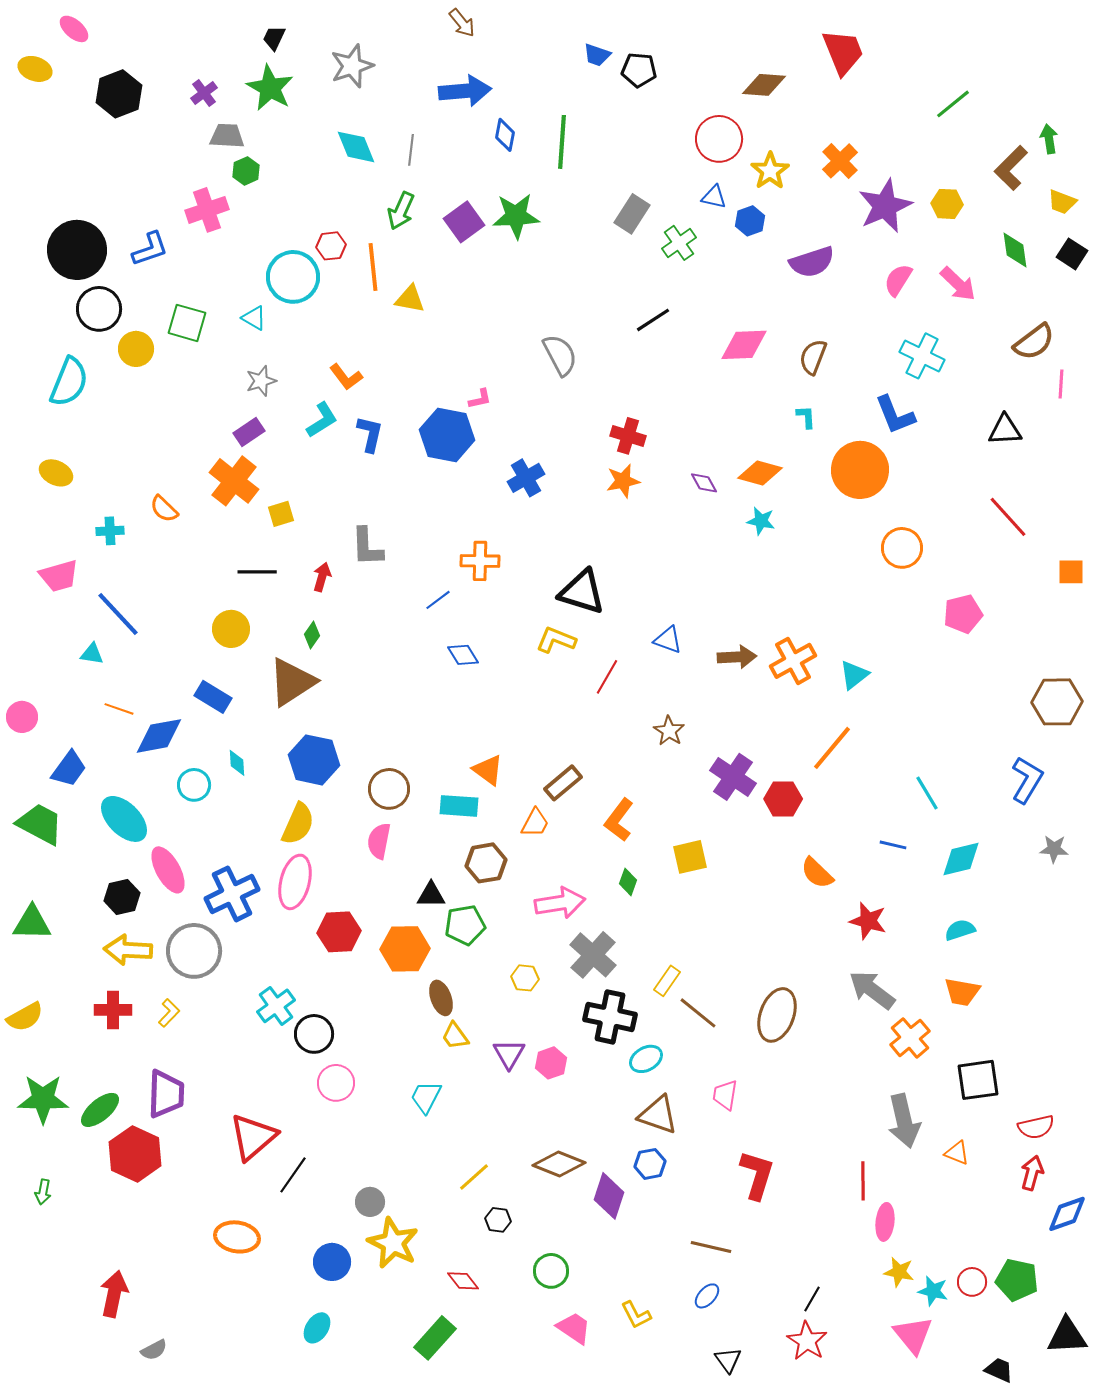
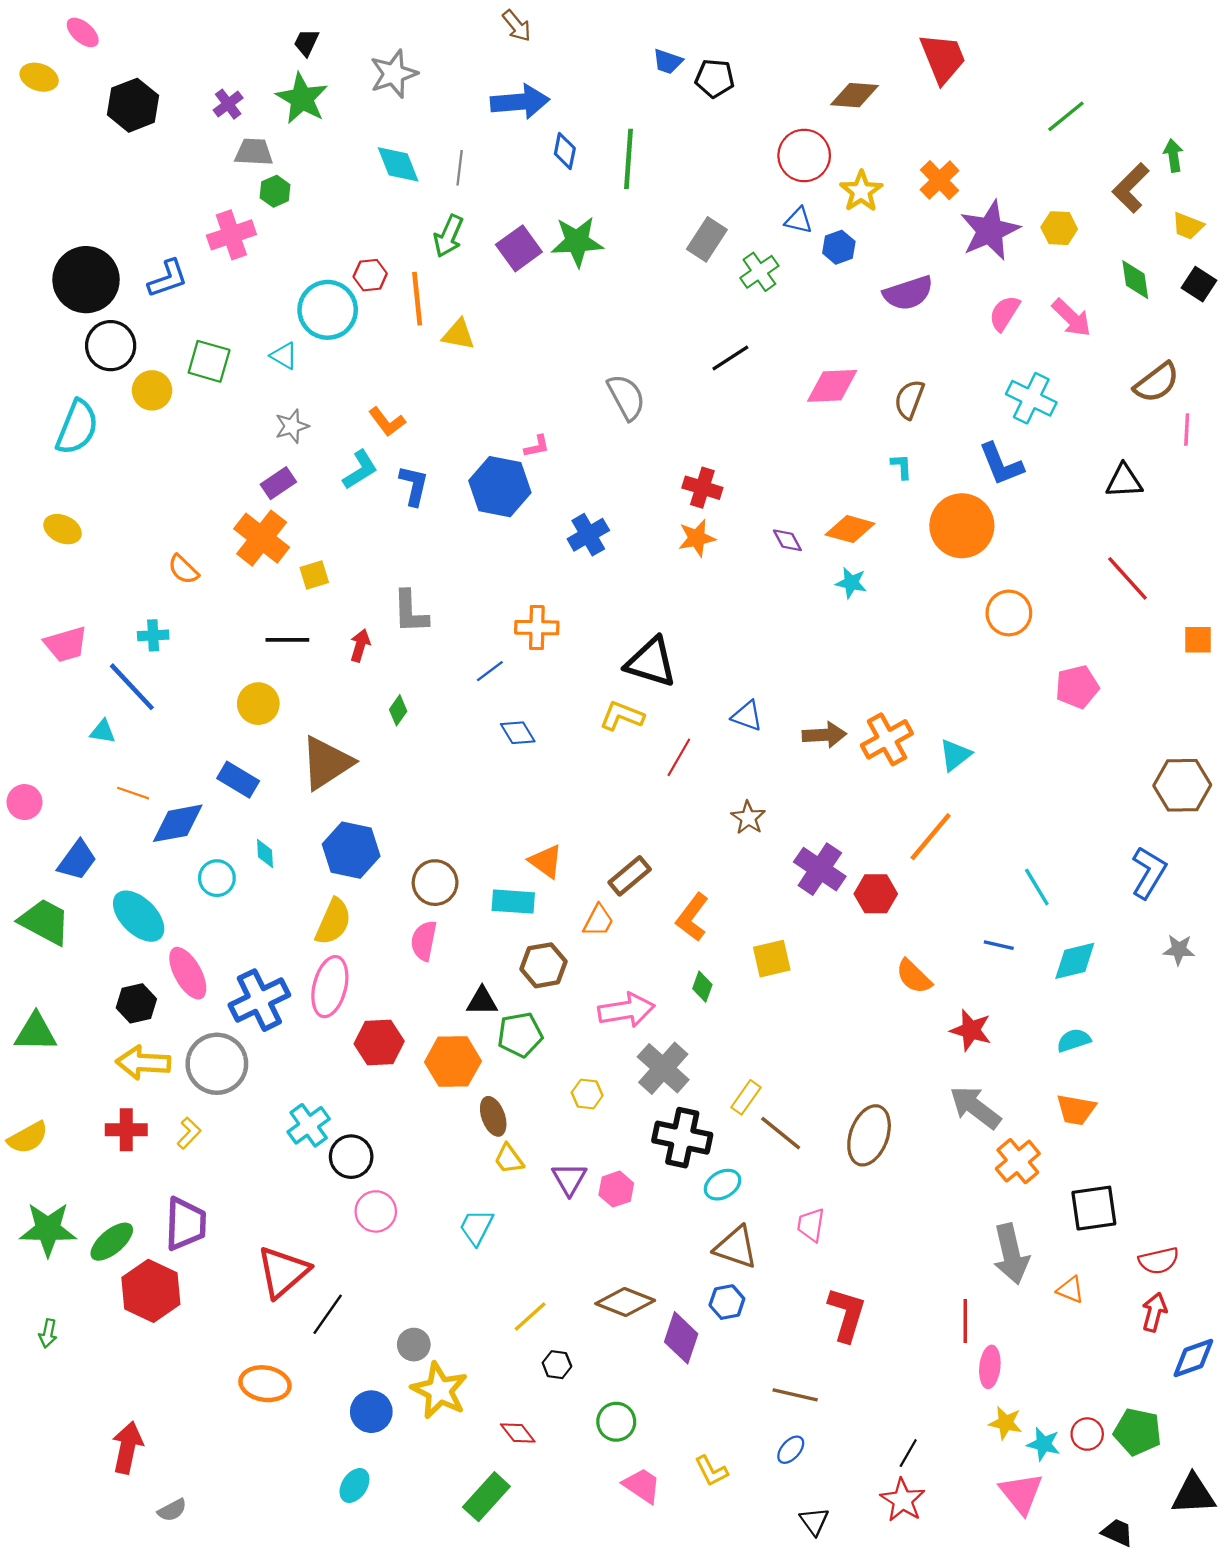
cyan cross: (110, 531) -> (153, 635), moved
green diamond: (312, 635) -> (398, 710), moved

